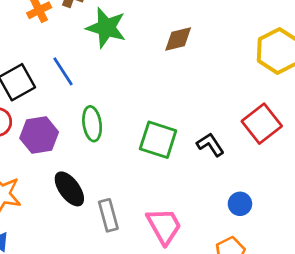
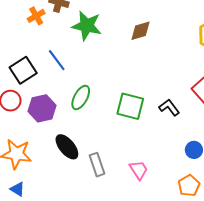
green ellipse: (92, 124) -> (81, 97), turned 40
pink trapezoid: (164, 226) -> (139, 170), size x0.7

